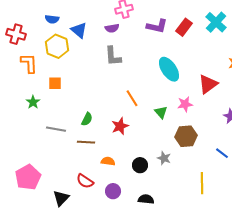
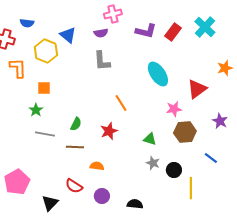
blue semicircle: (52, 19) -> (27, 23), moved
green star: (33, 102) -> (36, 110), moved
green triangle: (161, 112) -> (150, 139), moved, turned -32
brown hexagon: (186, 136) -> (185, 132), moved
black circle: (140, 165) -> (174, 170), moved

